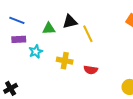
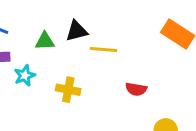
yellow line: (88, 34) -> (103, 49), turned -60
red semicircle: (91, 70) -> (136, 89), moved

